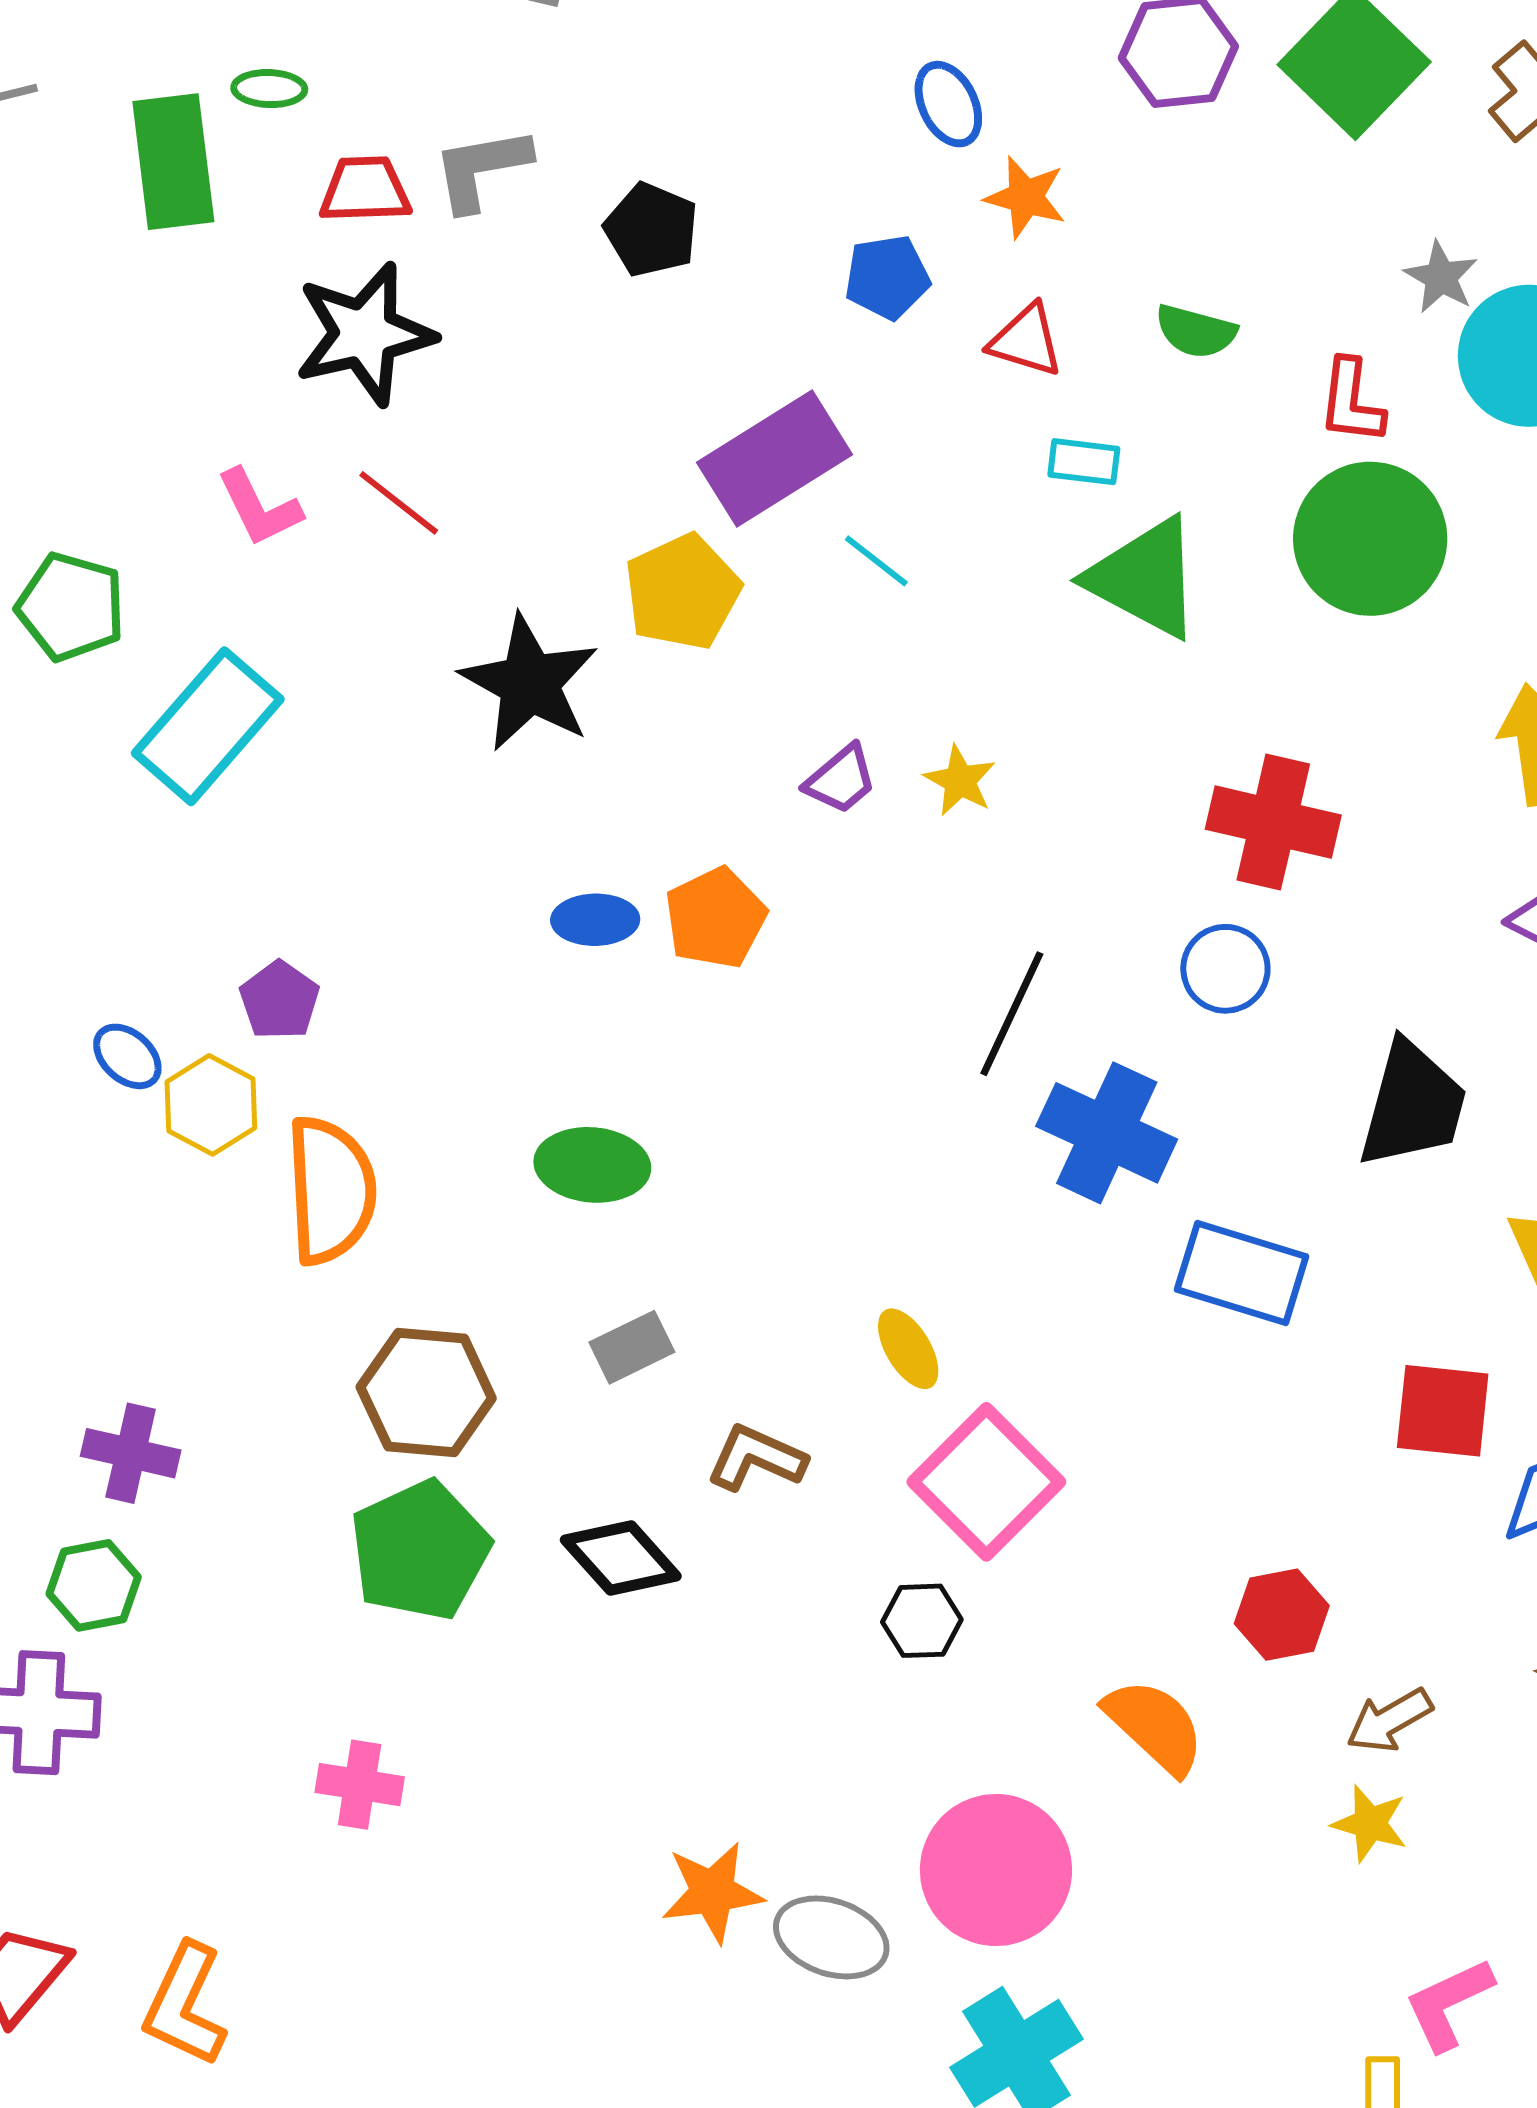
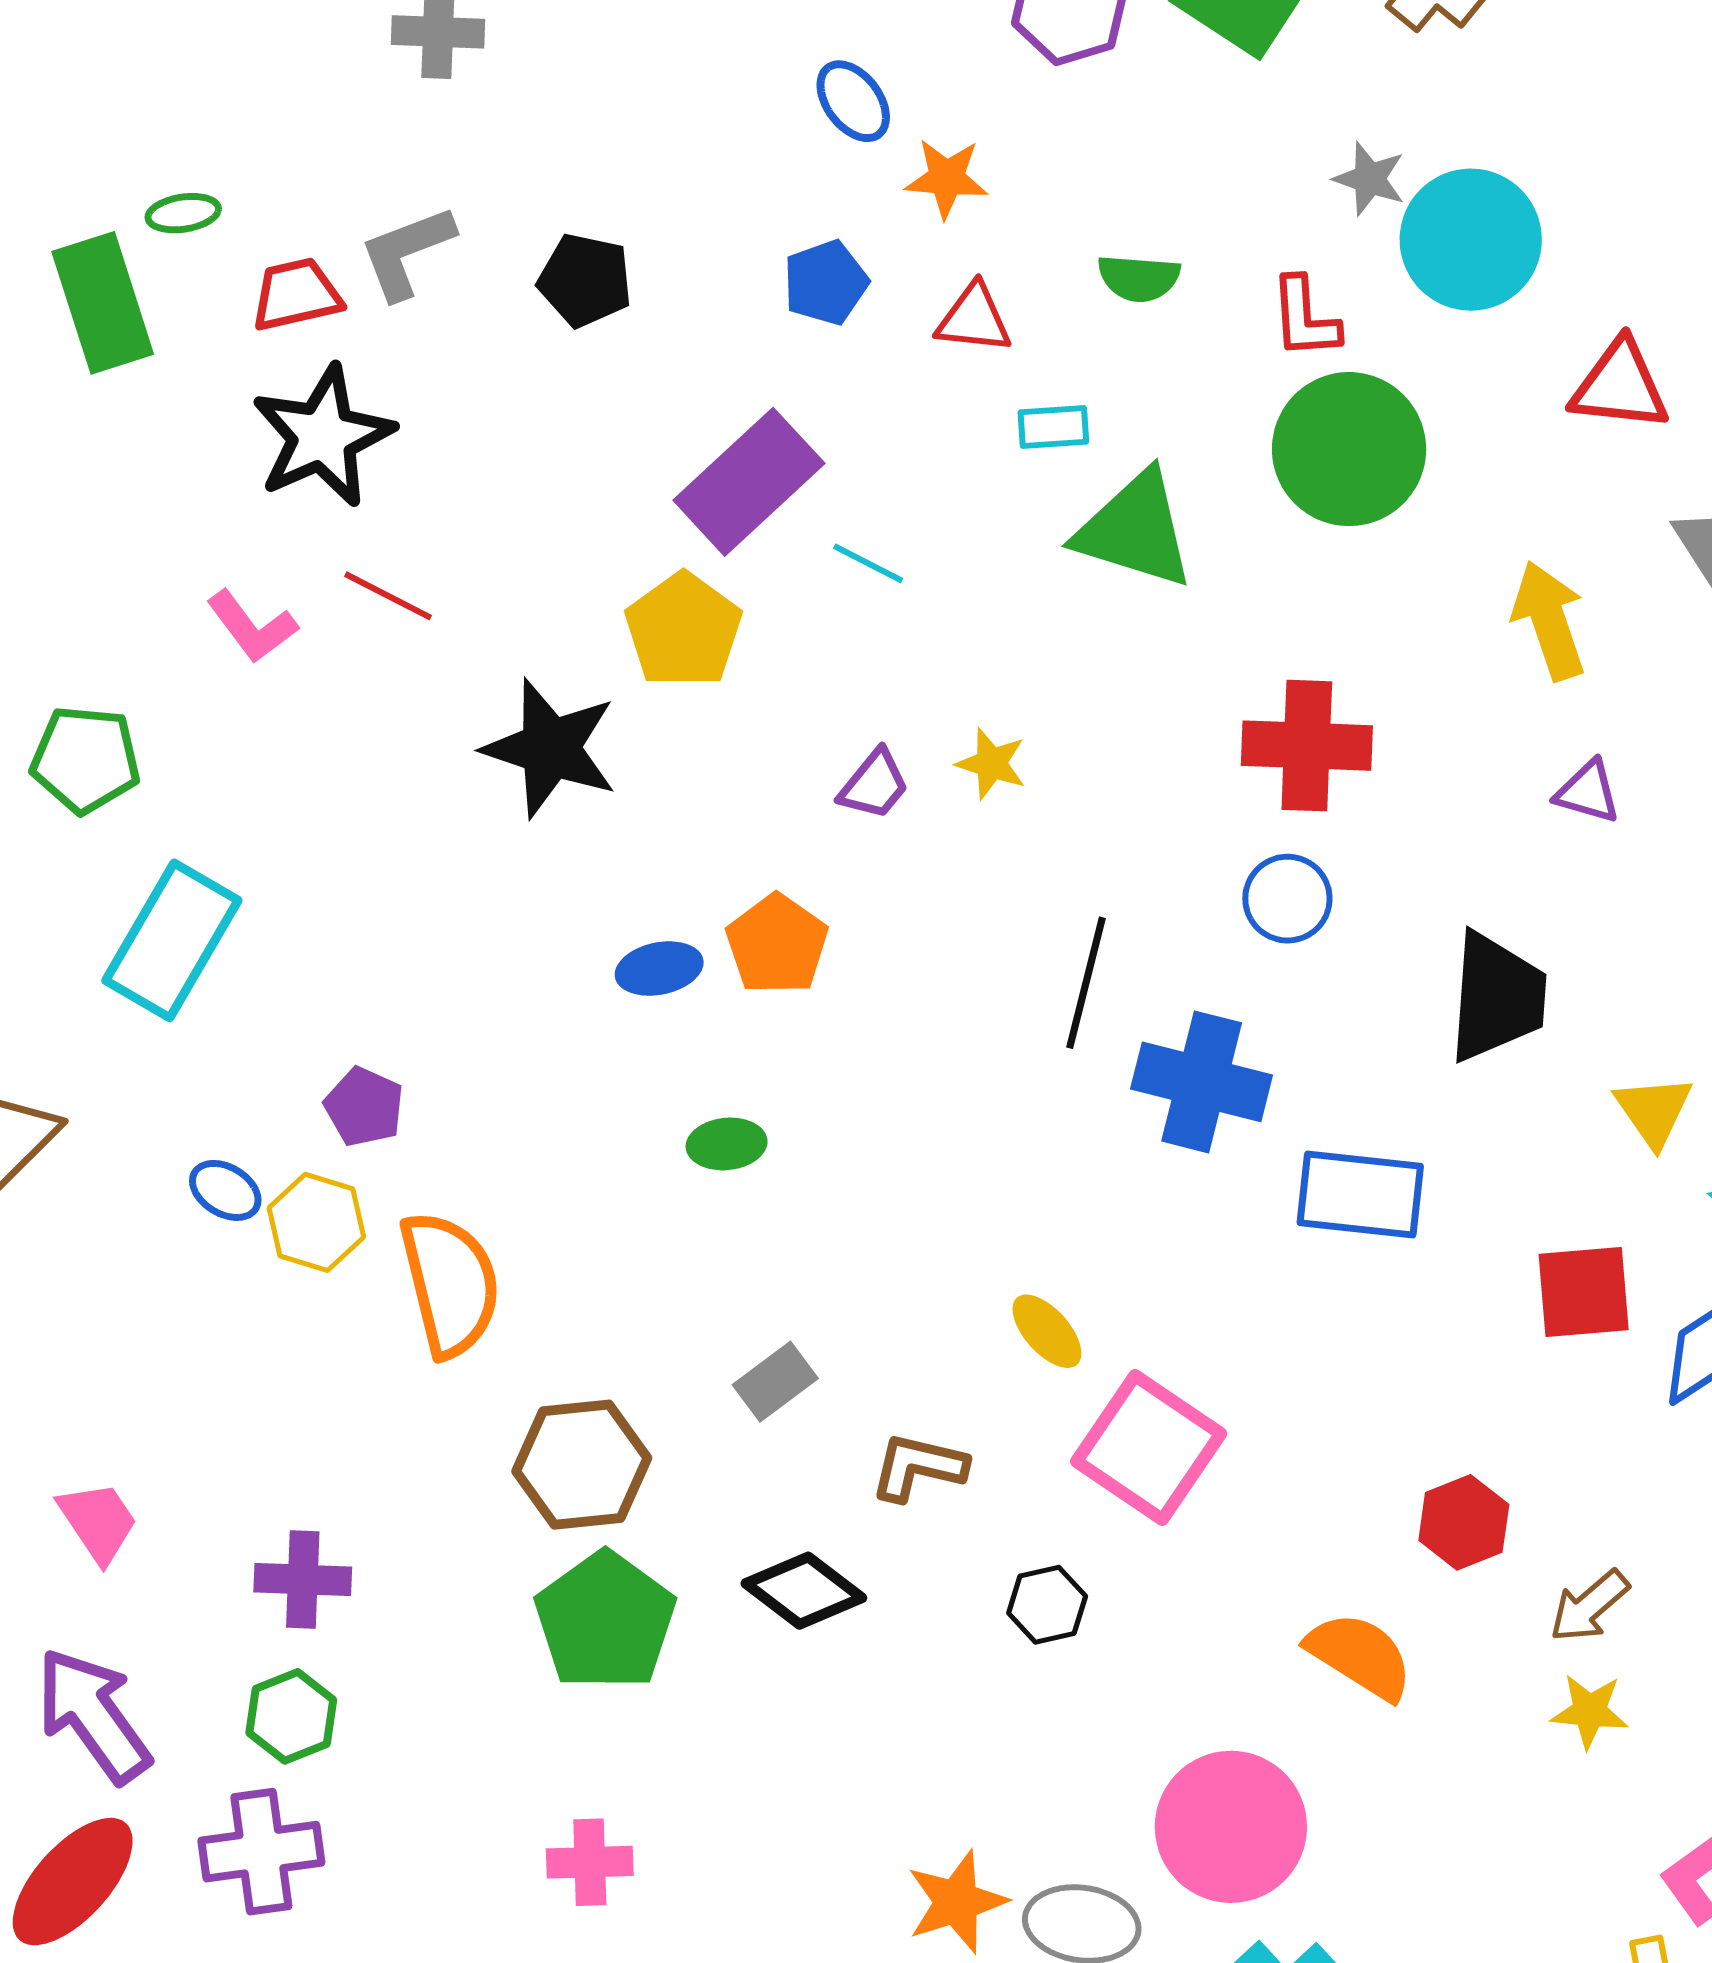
cyan rectangle: (208, 726) -> (172, 940), moved
green ellipse: (592, 1165) -> (727, 1144), moved, size x0.7
black hexagon: (922, 1621) -> (1047, 1605), moved

